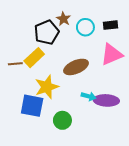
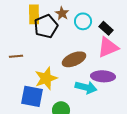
black rectangle: (111, 25) -> (106, 28), moved, turned 48
yellow rectangle: (34, 58) -> (34, 14), moved, turned -48
cyan arrow: (89, 96) -> (86, 87), size x1.5
purple ellipse: (106, 100) -> (103, 76), moved

